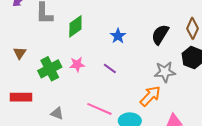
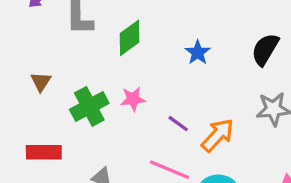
purple line: (110, 69) -> (178, 124), moved
orange arrow: (150, 96) -> (218, 135), moved

